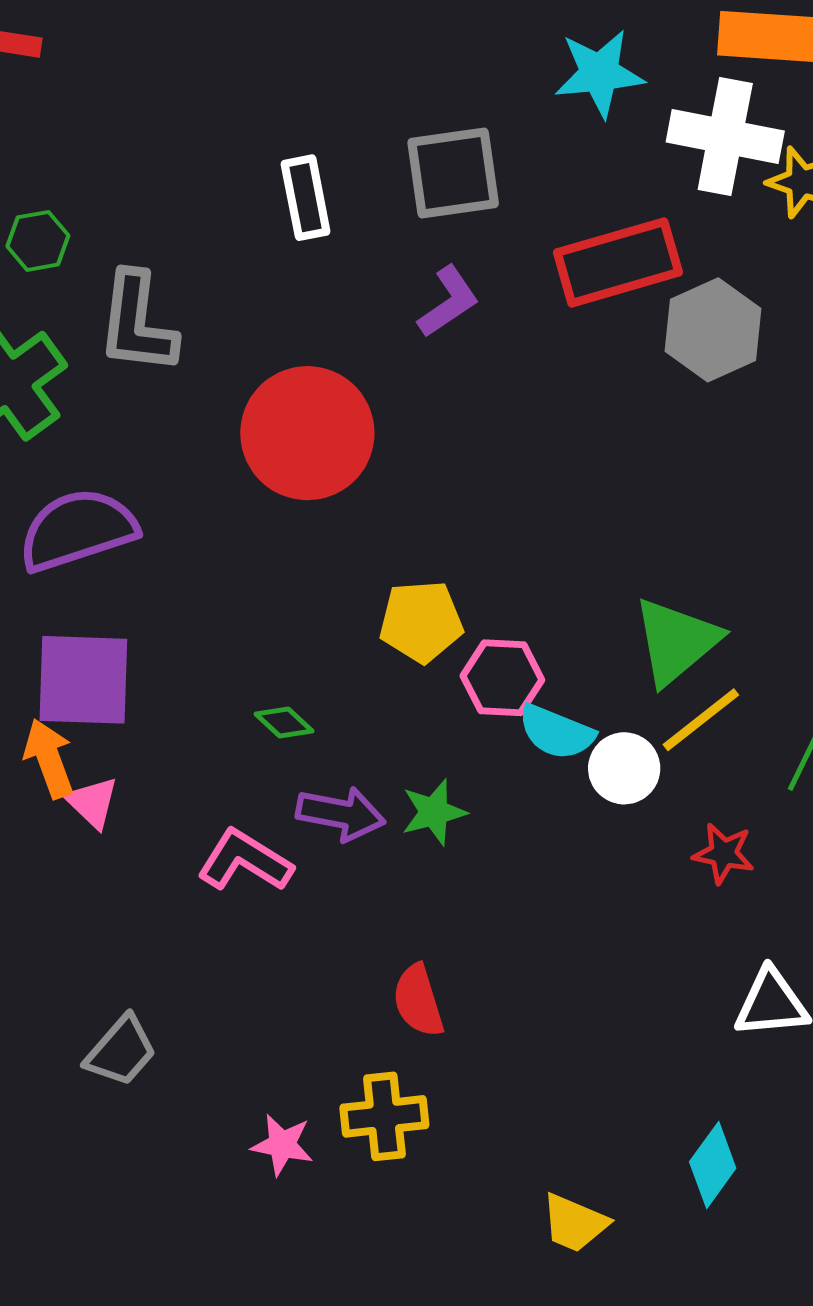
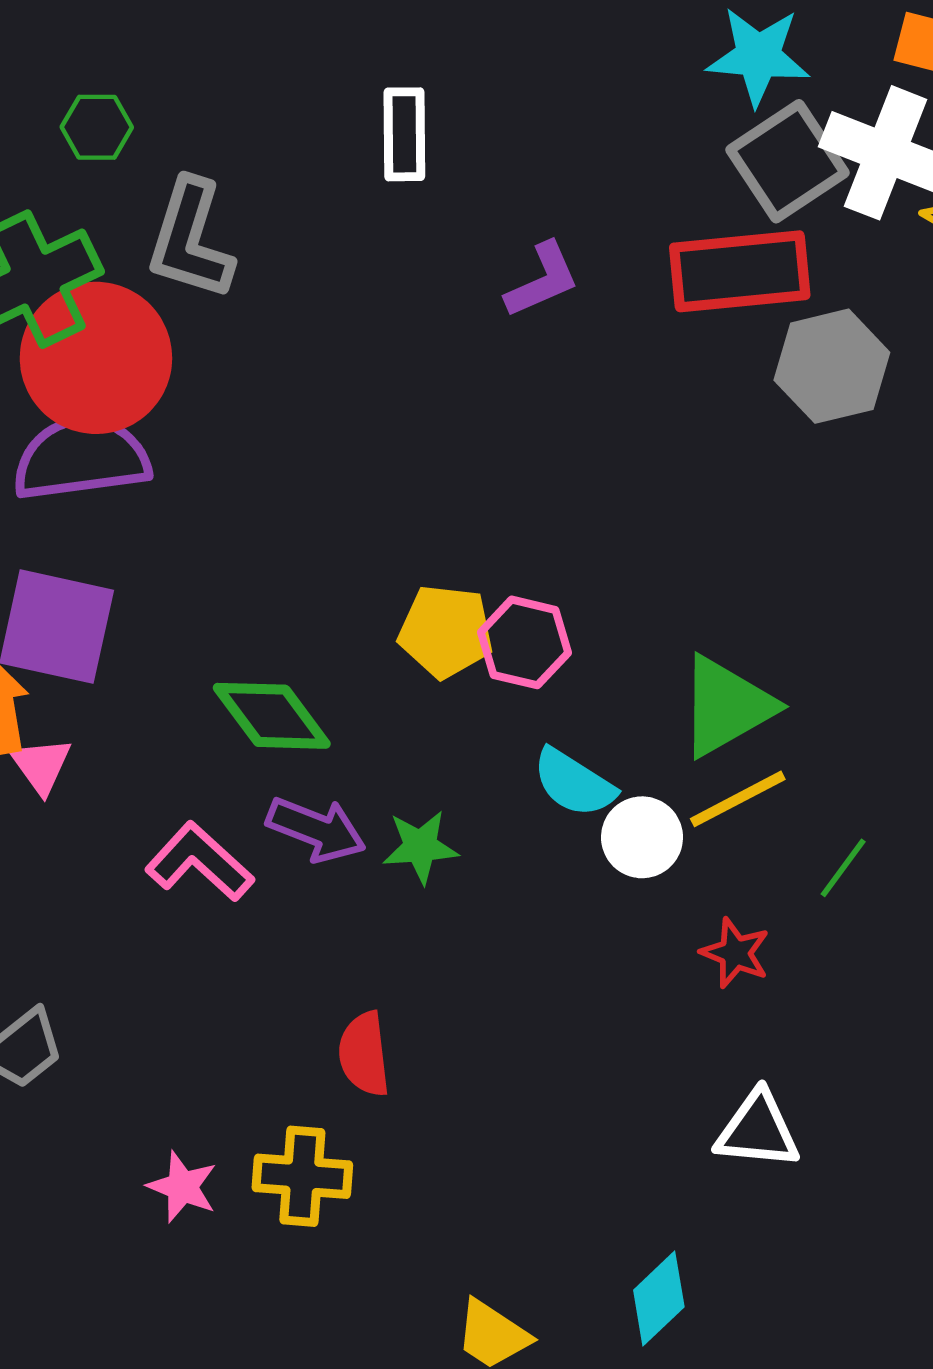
gray square: (453, 173) -> (788, 161), moved, turned -36
red circle: (307, 433) -> (96, 358), moved
pink hexagon: (502, 678) -> (524, 642), moved
green diamond: (284, 723) -> (272, 716), size x1.8

